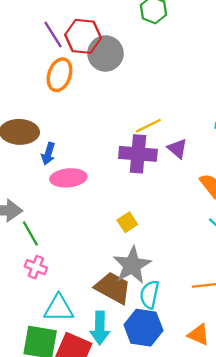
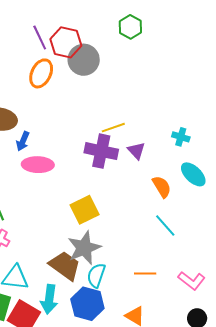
yellow square: (127, 222) -> (85, 210), size x1.6

